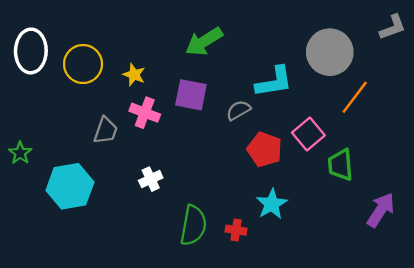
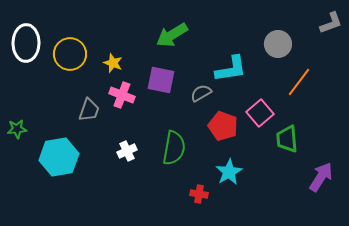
gray circle: (330, 52) -> (278, 44), size x0.7
green star: (20, 153) -> (17, 129), turned 30
green semicircle: (193, 225) -> (174, 148), moved

